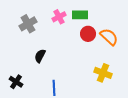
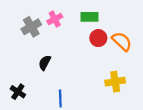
pink cross: (59, 17) -> (55, 19), moved
yellow cross: (103, 73) -> (115, 82), turned -30

